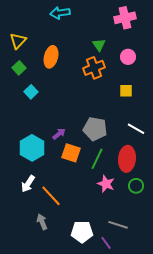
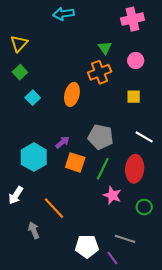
orange ellipse: (51, 57) -> (72, 94), moved
white arrow: (28, 184) -> (16, 195), moved
green circle: (136, 186) -> (144, 207), moved
gray arrow: (42, 222) -> (34, 230), moved

